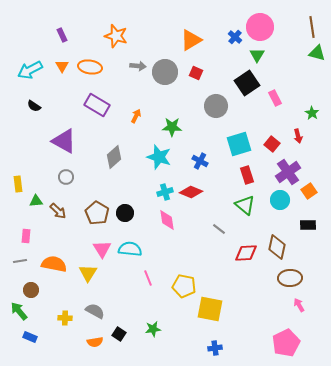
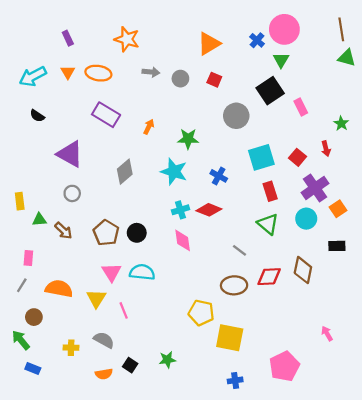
gray circle: (165, 72) -> (180, 79), size x0.6
gray line: (20, 261) -> (22, 285), turned -48
pink line: (148, 278) -> (124, 310), moved
brown ellipse: (290, 278) -> (234, 285), moved
pink pentagon: (286, 343) -> (284, 366), moved

